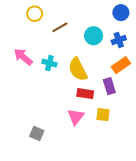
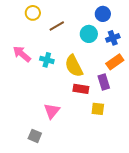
blue circle: (121, 13) -> (103, 14), moved
pink triangle: (76, 117) -> (52, 111), moved
gray square: (37, 134) -> (35, 136), moved

